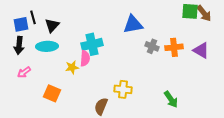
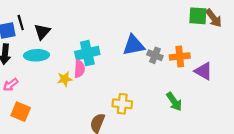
blue triangle: (133, 24) -> (134, 45), moved
purple triangle: (201, 50) -> (203, 71), moved
orange square: (52, 93) -> (21, 112), moved
green arrow: (171, 99) -> (174, 102), moved

